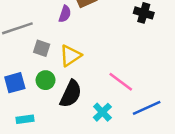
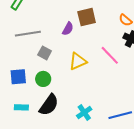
yellow triangle: (70, 56) -> (78, 61), moved
pink line: (121, 82) -> (110, 55), moved
black semicircle: (71, 94) -> (49, 105), moved

